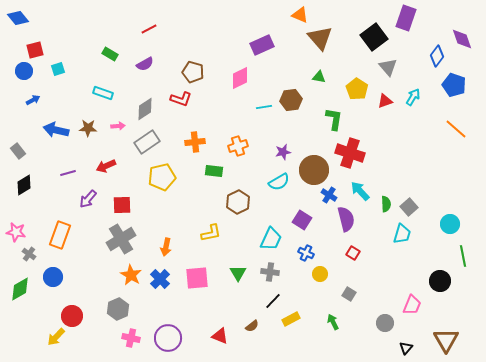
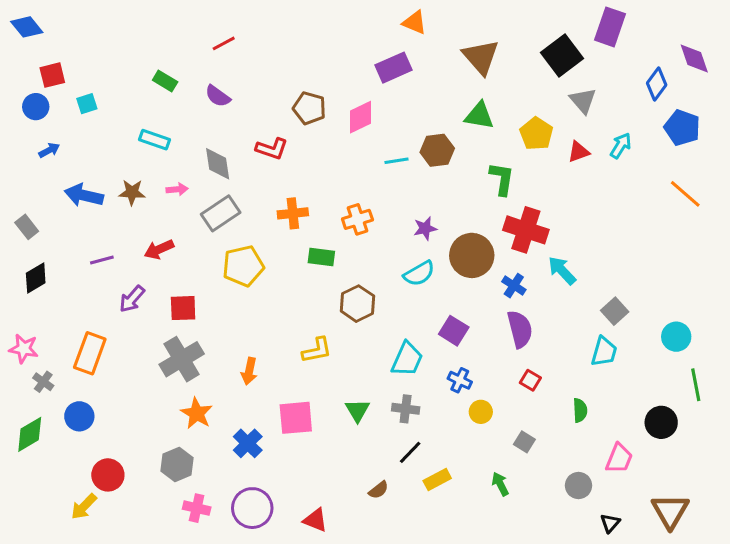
orange triangle: (300, 15) -> (415, 22), moved
purple semicircle: (145, 64) -> (218, 96), turned 66
brown pentagon: (193, 72) -> (309, 108), moved
green triangle: (319, 77) -> (479, 116), size x1.5
gray diamond: (145, 109) -> (218, 164), turned -65
cyan arrow: (360, 191) -> (562, 270), moved
blue cross: (329, 195) -> (514, 286), moved
green semicircle: (386, 204) -> (580, 410), moved
blue cross: (160, 279) -> (248, 443), moved
red triangle: (220, 336) -> (315, 520), moved

